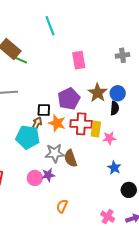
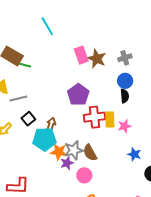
gray cross: (122, 55) -> (125, 58), moved
brown star: (98, 93) -> (97, 59), moved
black square: (44, 110) -> (28, 119), moved, turned -32
orange star: (57, 123) -> (59, 152), moved
purple star: (48, 175) -> (67, 163), moved
pink circle: (35, 178) -> (84, 175), moved

